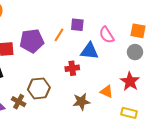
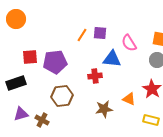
orange line: (59, 35) -> (82, 35), moved
purple pentagon: (32, 41) -> (55, 62), moved
brown cross: (19, 102) -> (42, 120), moved

